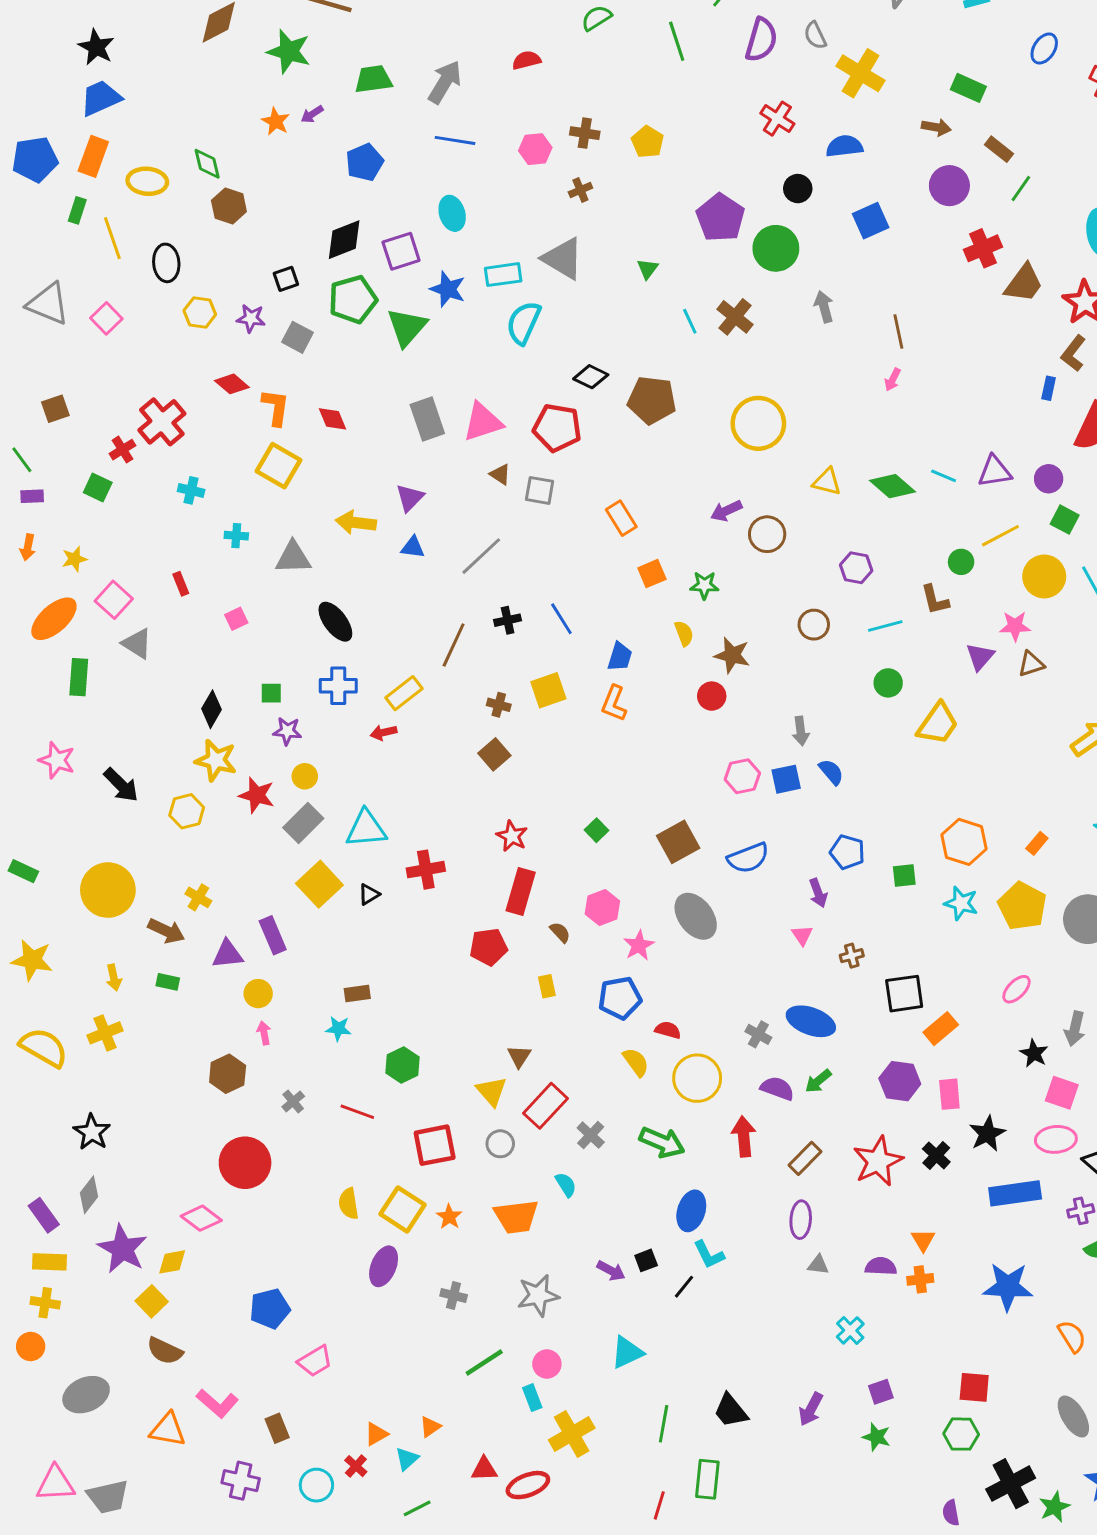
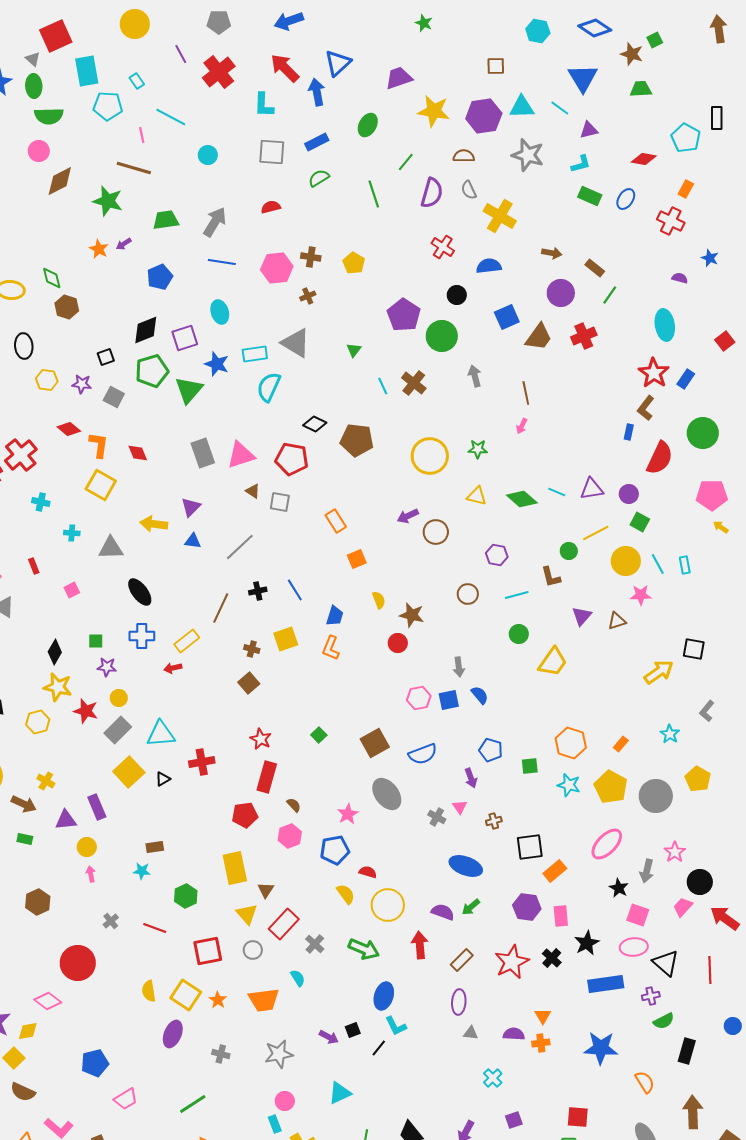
green rectangle: (968, 88) -> (590, 196), moved
pink hexagon: (535, 149) -> (277, 268), size x1.4
brown trapezoid: (1024, 283) -> (539, 337), moved
green star: (704, 585) -> (478, 449), moved
pink star: (1015, 626) -> (641, 595), moved
pink hexagon: (602, 908) -> (290, 836), moved
yellow rectangle: (547, 986) -> (235, 868), moved, size x2.0
pink ellipse: (1017, 989) -> (607, 844), size x1.6
gray cross: (758, 1034) -> (437, 817), moved
brown hexagon: (228, 1074) -> (38, 902), moved
green line: (484, 1363) -> (193, 1104), moved

